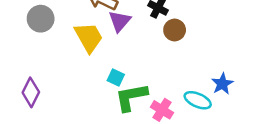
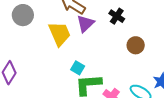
brown circle: (175, 30) -> (136, 45), moved

